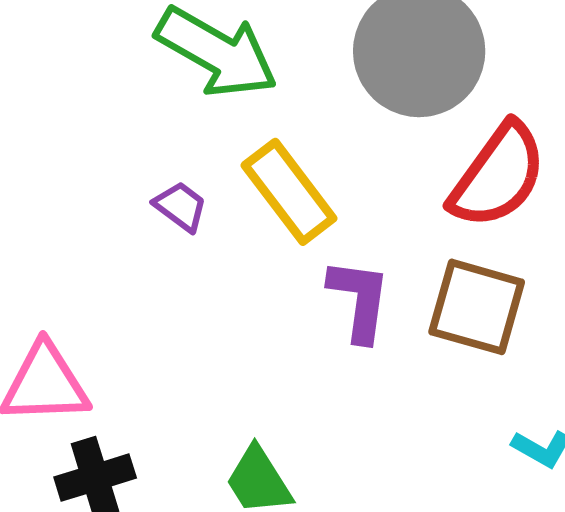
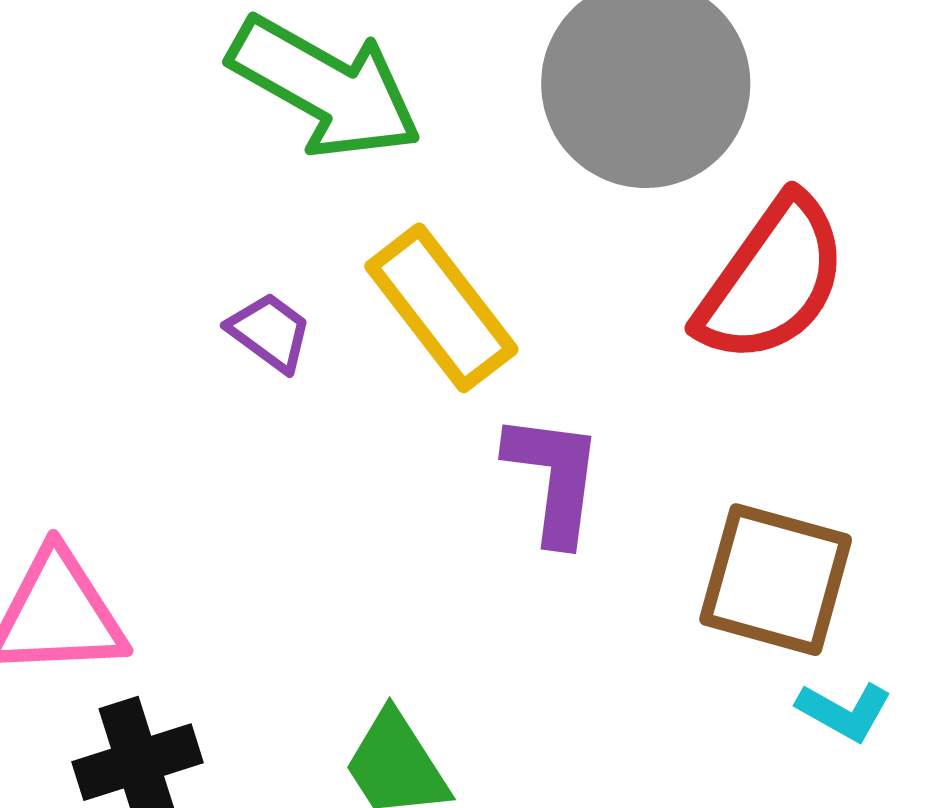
brown square: (477, 307) -> (776, 580), moved

